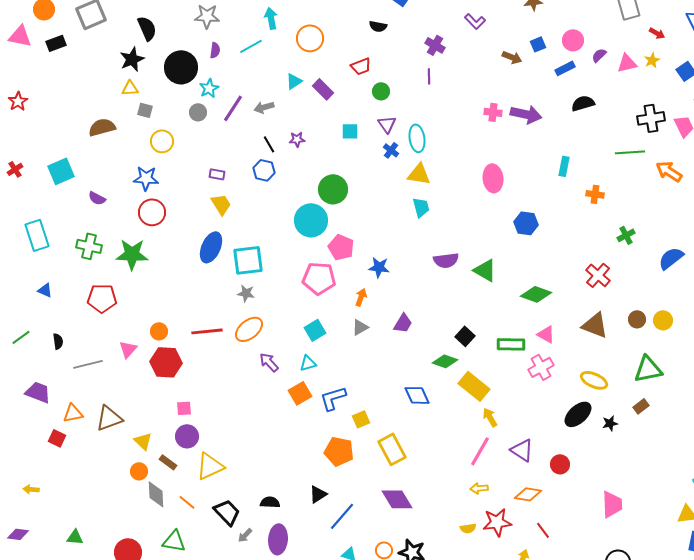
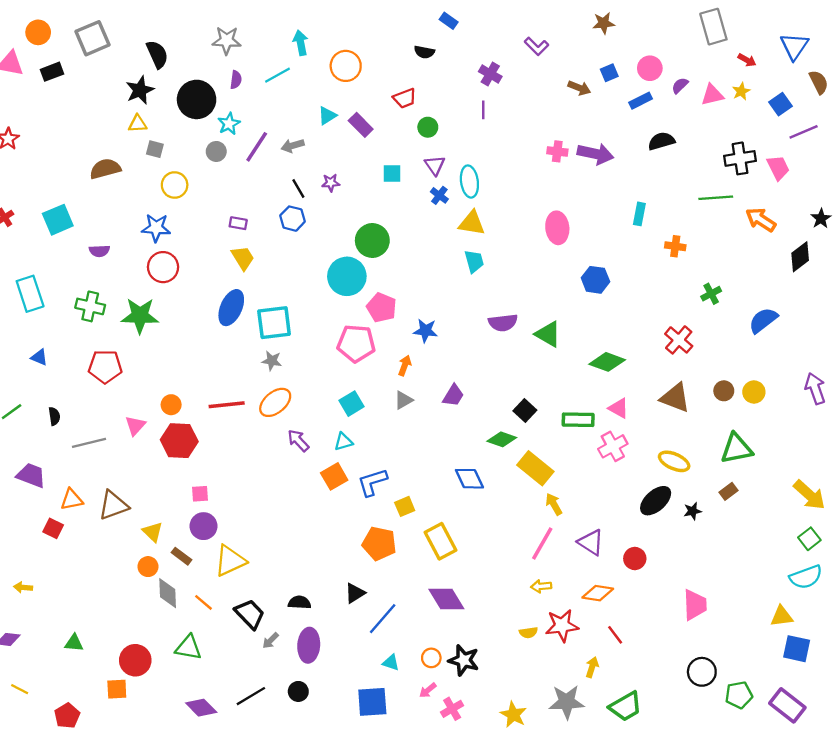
purple semicircle: (97, 198) -> (99, 251), turned -30

